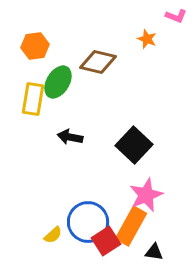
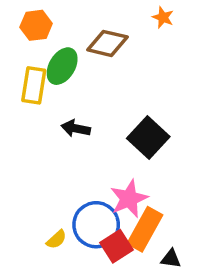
pink star: (146, 195) -> (129, 199), moved

